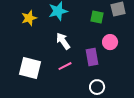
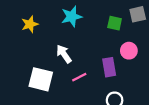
yellow star: (29, 18) -> (30, 24), moved
white arrow: (63, 41) -> (64, 54), moved

